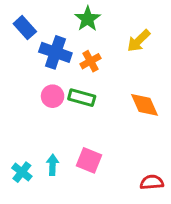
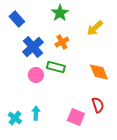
blue cross: (55, 52) -> (33, 47), moved, turned 30
pink circle: (53, 96) -> (36, 75), moved
pink square: (89, 160) -> (76, 117), moved
red semicircle: (152, 182) -> (98, 105), moved, turned 77

